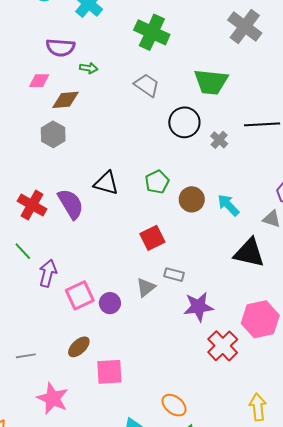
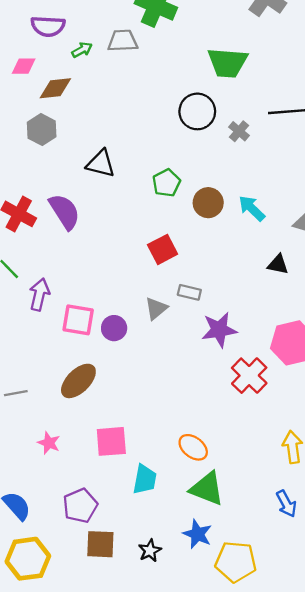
green arrow: (89, 68) -> (82, 50), turned -36
gray trapezoid: (147, 85) -> (123, 41), moved, turned -36
black triangle: (106, 183) -> (101, 164), moved
black triangle: (249, 253) -> (278, 264), size x0.6
pink square: (80, 295) -> (78, 320), turned 36
brown ellipse: (79, 347) -> (78, 381), size x1.4
pink square: (109, 372) -> (111, 441), moved
pink star: (53, 398) -> (49, 443), size x0.6

